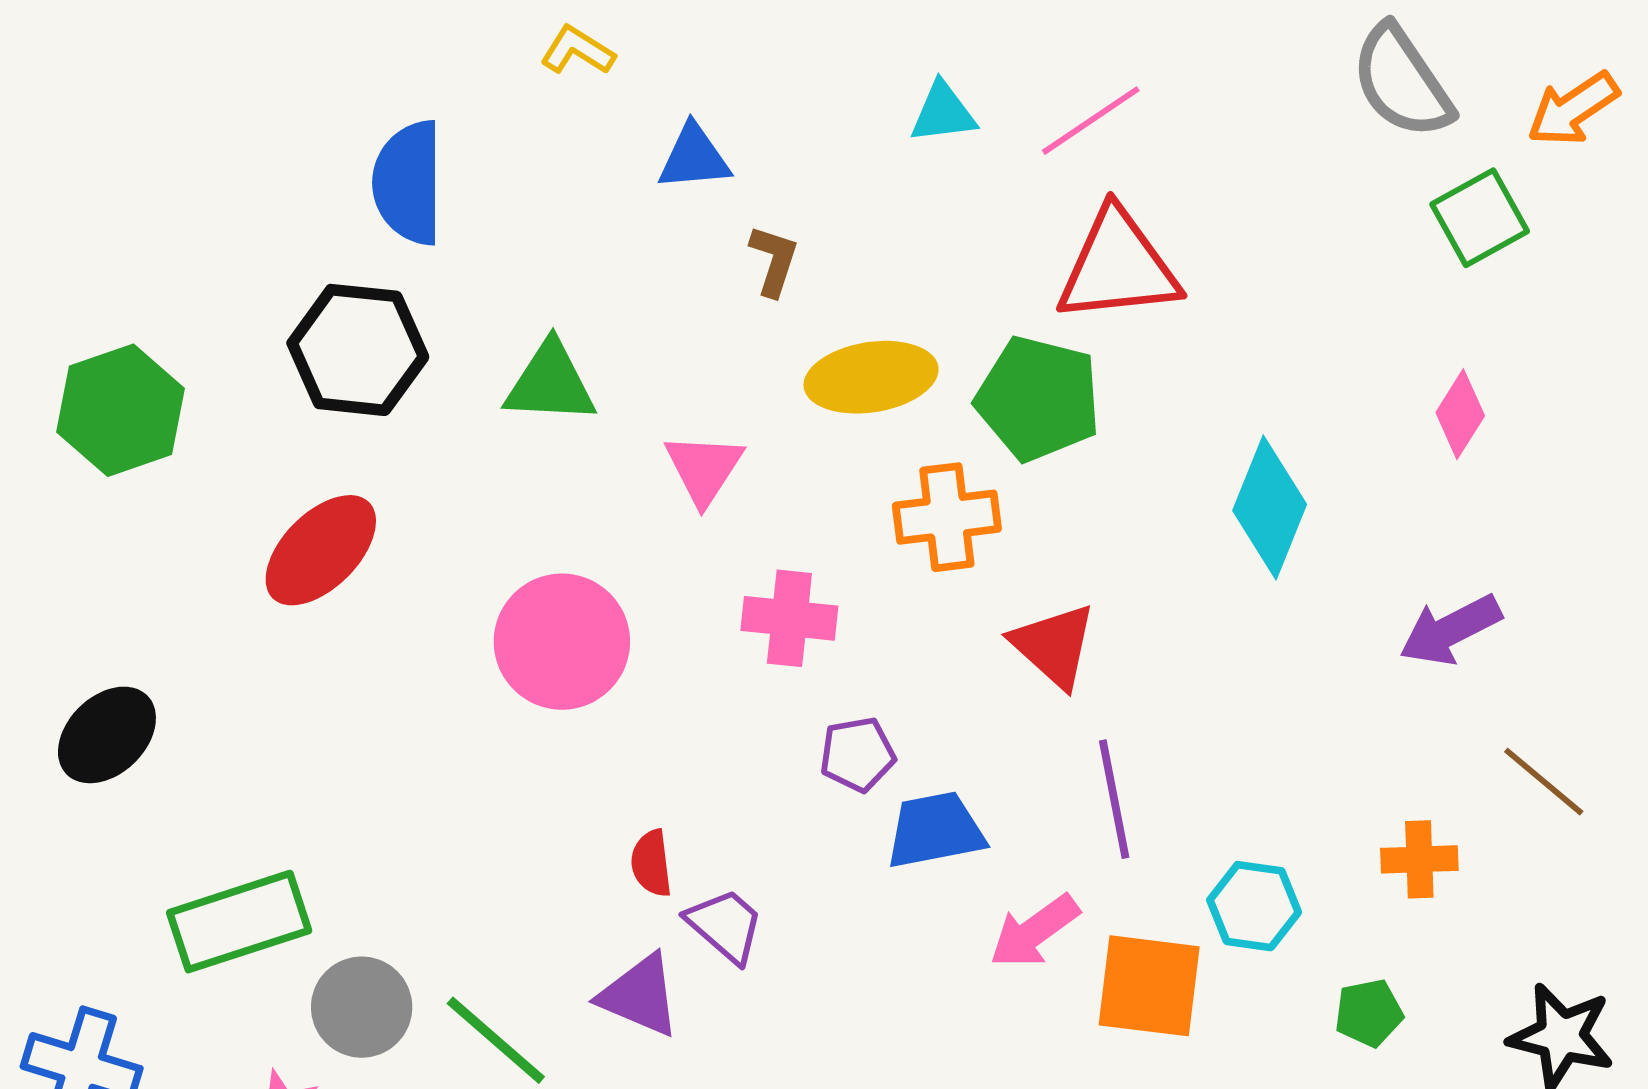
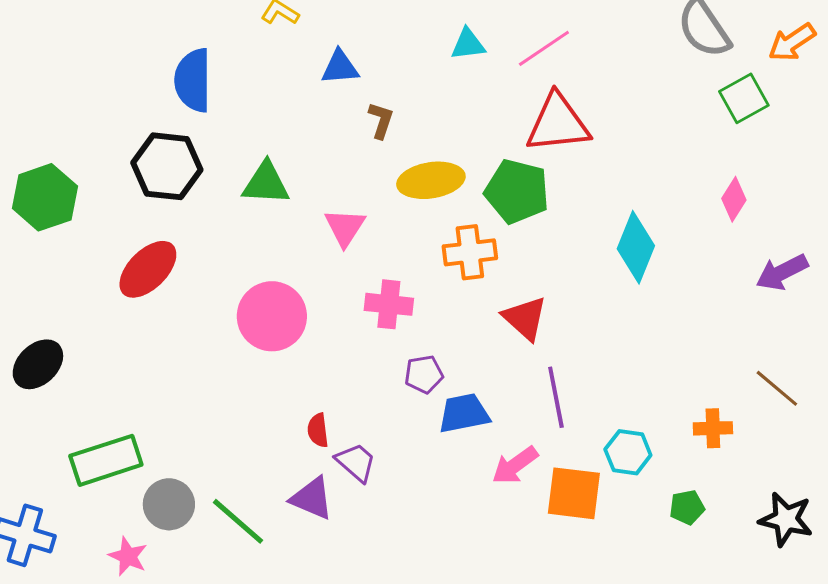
purple arrow: (1450, 630) -> (782, 272), moved

